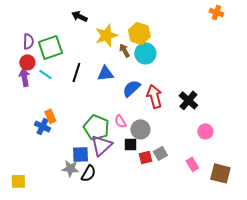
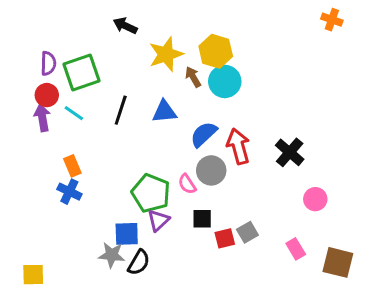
orange rectangle: (50, 116) -> (72, 166), moved
gray circle: (140, 129) -> (211, 170), moved
purple triangle: (101, 145) -> (158, 220), size x0.7

